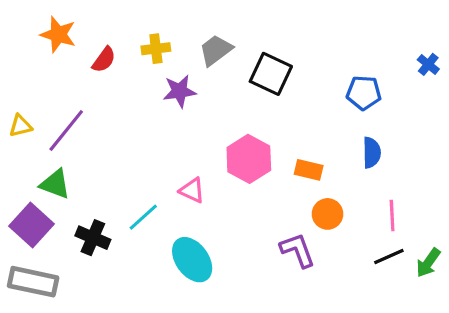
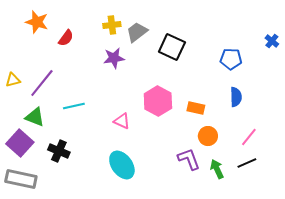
yellow cross: (156, 49) -> (112, 25), moved
pink line: (392, 216) -> (249, 137), turned 42
cyan line: (143, 217) -> (74, 106), moved, turned 30
green arrow: (428, 263) -> (217, 169), moved, turned 120

